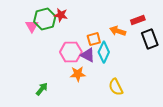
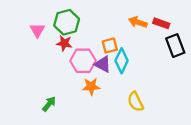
red star: (61, 15) -> (64, 43), moved
green hexagon: (45, 19) -> (67, 22), moved
red rectangle: (138, 20) -> (161, 23), turned 40
orange arrow: (118, 31) -> (138, 22), moved

